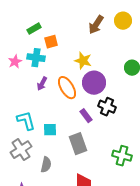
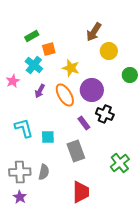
yellow circle: (123, 21) -> (109, 51), moved
cyan cross: (36, 58) -> (34, 65), turned 30
yellow star: (83, 61) -> (71, 68), moved
pink star: (15, 62) -> (13, 81), moved
gray cross: (21, 150) -> (20, 172), moved, turned 30
green cross: (122, 156) -> (120, 163), turned 36

